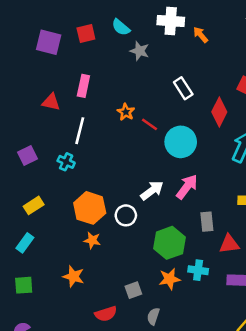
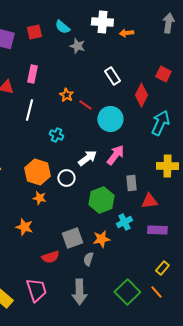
orange arrow: (201, 35) -> (126, 33), turned -56
cyan cross: (66, 162) -> (56, 135), moved
cyan cross: (198, 270) -> (124, 222), turned -35
orange star: (169, 279) -> (101, 239), moved
gray square: (133, 290) -> (72, 238), size x1.5

